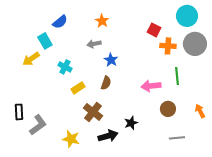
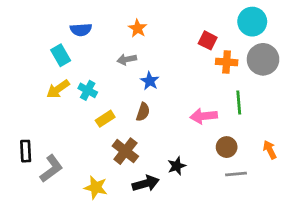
blue semicircle: (60, 22) -> (81, 30), turned 35
yellow arrow: (31, 59) -> (58, 89), moved
gray line: (177, 138) -> (236, 174), moved

